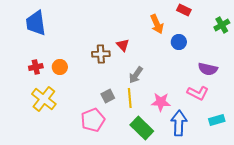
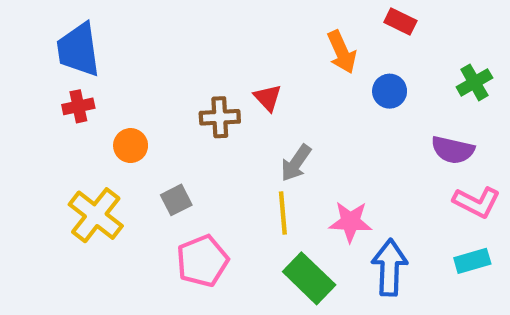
green cross: (222, 25) -> (474, 82), moved
red cross: (36, 67) -> (78, 106), moved
pink L-shape: (198, 93) -> (477, 202), moved
gray square: (108, 96) -> (176, 200), moved

